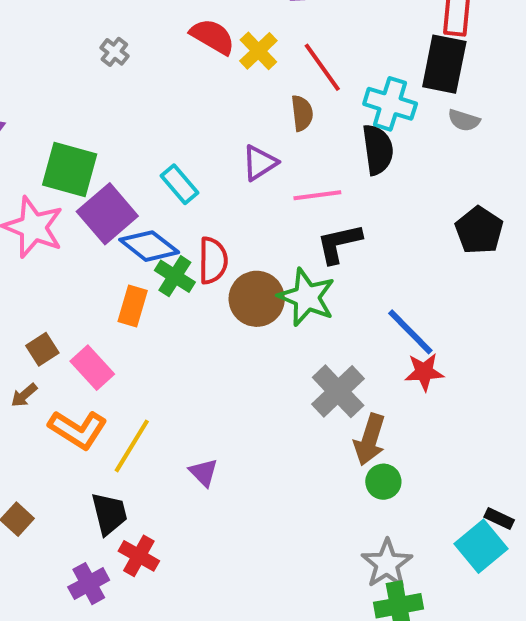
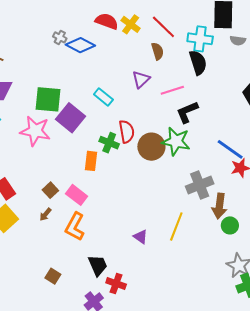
blue diamond: (149, 246) -> (80, 45), moved
gray cross: (338, 391) -> (200, 185), turned 32
orange L-shape: (78, 430) -> (75, 227), turned 96
yellow line: (132, 446) -> (176, 227), moved

